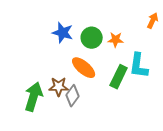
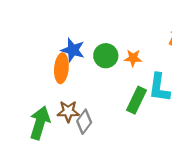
orange ellipse: (84, 68) -> (61, 68), moved, turned 55

